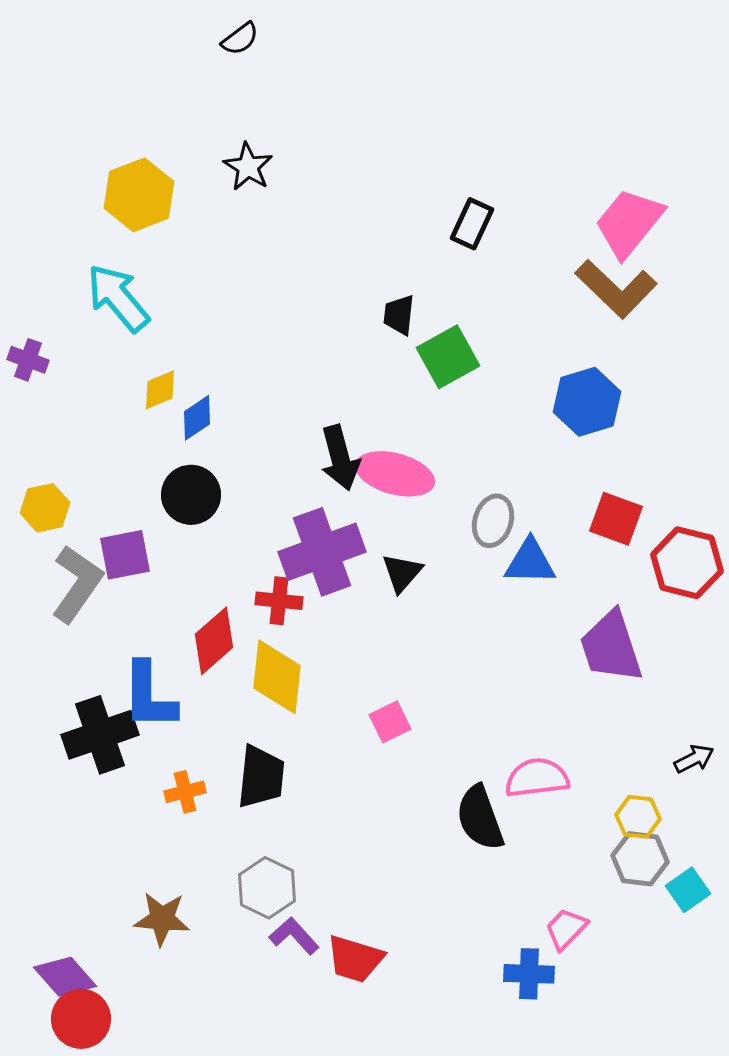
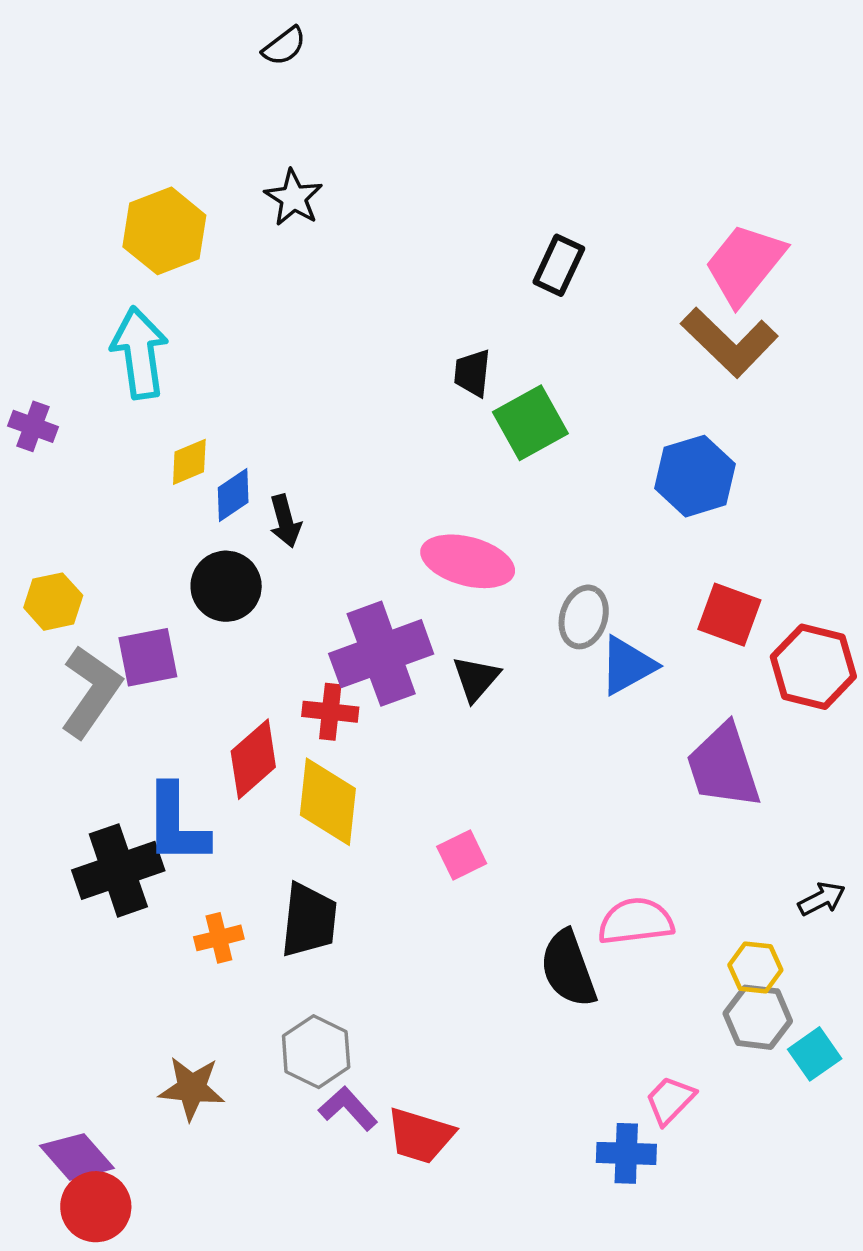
cyan arrow: (118, 298) -> (140, 353), turned 32
black arrow: (340, 458) -> (285, 521), moved, size x0.7
blue triangle: (530, 562) -> (627, 666), turned -30

